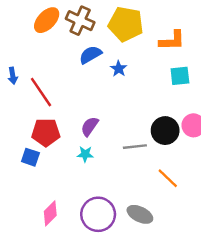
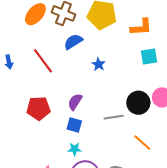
blue star: (119, 69) -> (99, 64), moved
red line: (41, 92) -> (43, 61), moved
cyan star: (85, 154) -> (75, 149), moved
blue square: (30, 157) -> (74, 125), moved

